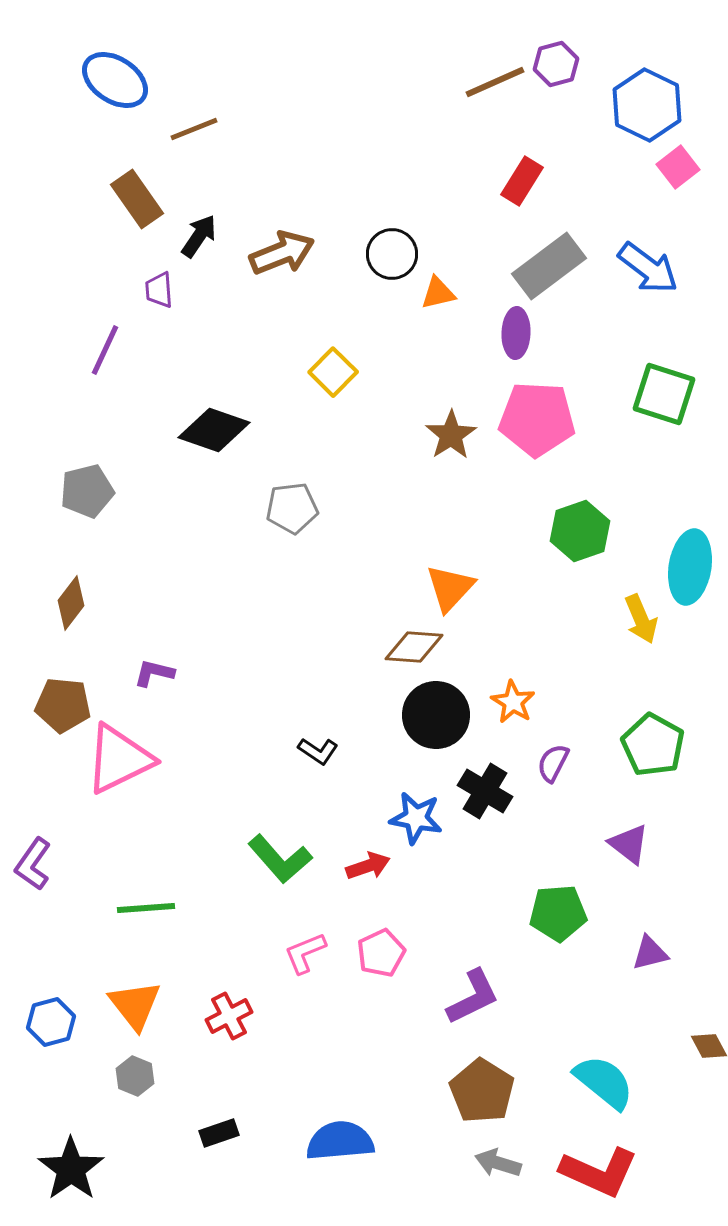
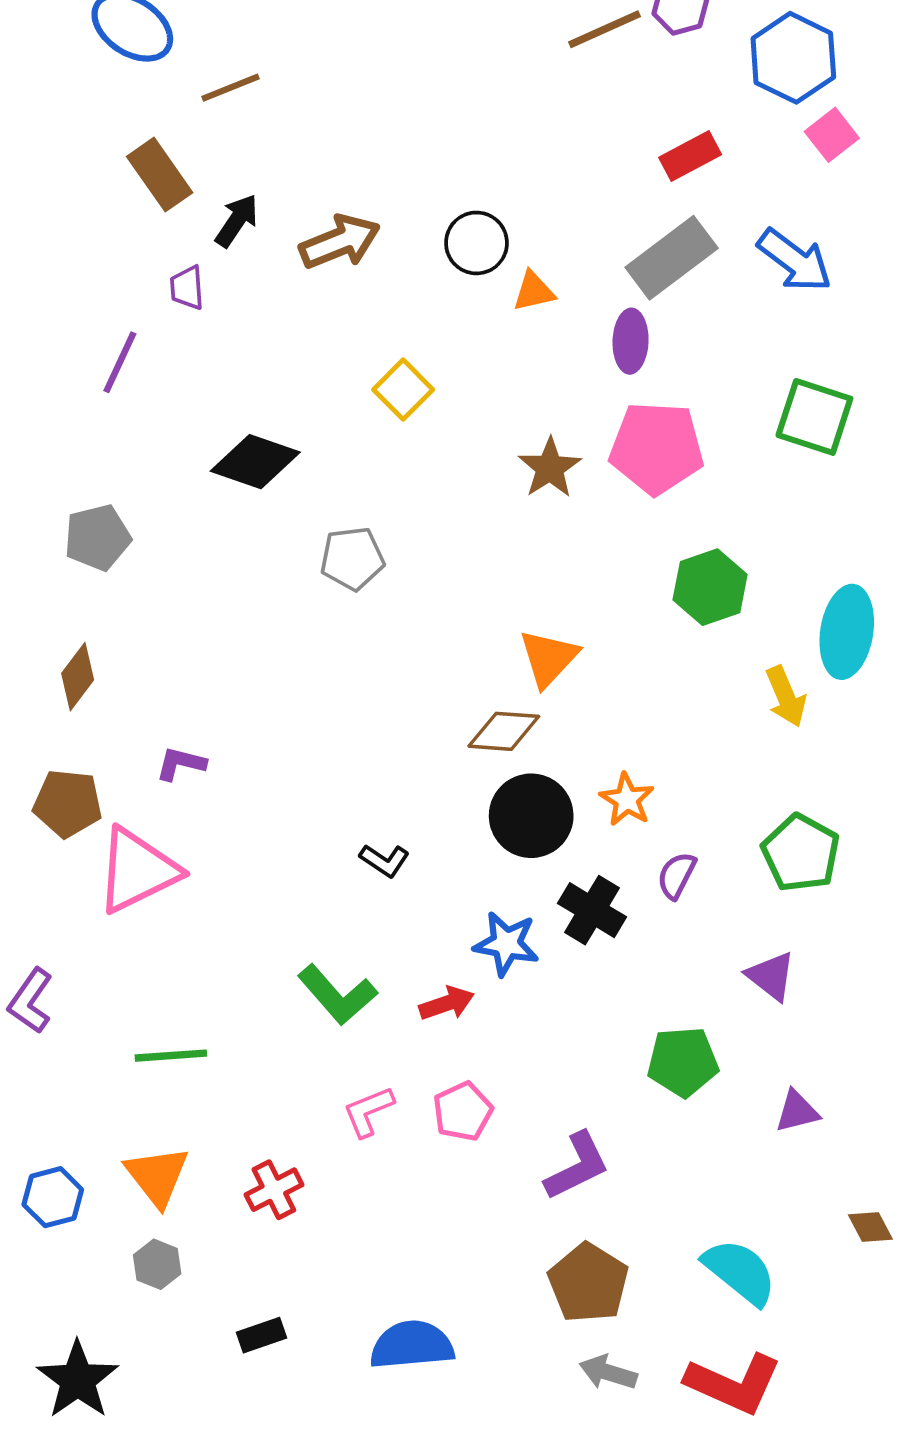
red rectangle: (522, 181) -> (690, 156), moved, turned 30

